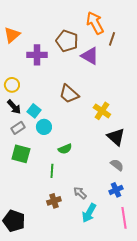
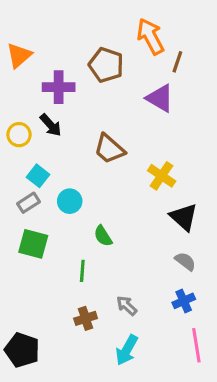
purple triangle: (90, 56) -> (160, 98), moved
black arrow: (14, 107) -> (51, 125), moved
cyan square: (34, 111) -> (38, 176), moved
green semicircle: (65, 149) -> (103, 236), turned 80
cyan arrow: (89, 213) -> (127, 350), moved

